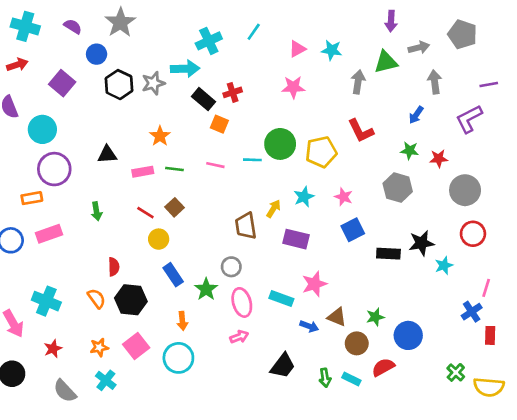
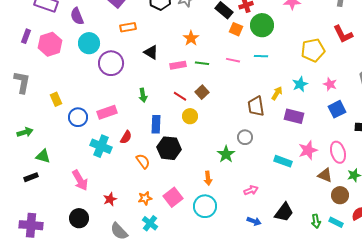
cyan circle: (42, 129) -> (89, 43), moved
green circle: (280, 144) -> (262, 25), moved
black triangle: (107, 155) -> (151, 52), turned 35
orange rectangle: (32, 198) -> (128, 27), moved
red semicircle: (114, 267) -> (126, 137), moved, turned 32
blue rectangle: (173, 275) -> (156, 124), moved, turned 36
black hexagon: (131, 300) -> (169, 148), moved
cyan cross: (46, 301) -> (101, 146), moved
pink ellipse: (242, 302) -> (338, 152), moved
blue arrow: (309, 326) -> (254, 221), moved

